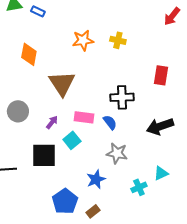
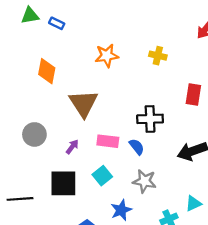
yellow cross: (118, 40) -> (158, 56), moved
cyan square: (72, 140) -> (102, 176), moved

